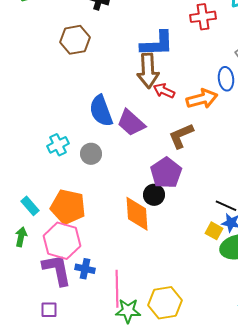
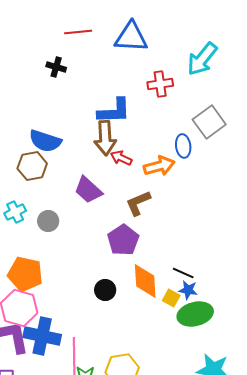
brown hexagon: (75, 40) -> (32, 166), moved
blue semicircle: (101, 111) -> (45, 141), moved, turned -52
black circle: (154, 195) -> (105, 290), moved
orange diamond: (137, 214) -> (145, 281), moved
blue cross: (85, 269) -> (42, 336), size x1.8

